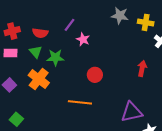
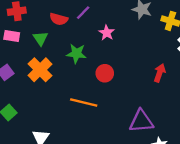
red semicircle: (40, 33) -> (59, 19), moved
pink star: (83, 39) -> (107, 33), moved
green star: (55, 57) -> (76, 54), moved

